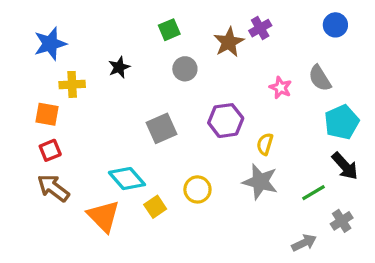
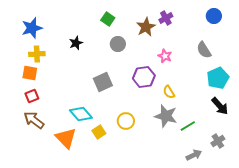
green square: (169, 30) -> (108, 19), turned -32
yellow cross: (72, 84) -> (37, 54), moved
pink star: (281, 88) -> (165, 56), moved
yellow semicircle: (265, 144) -> (169, 92), turned -48
green line: (313, 193) -> (188, 126), moved

